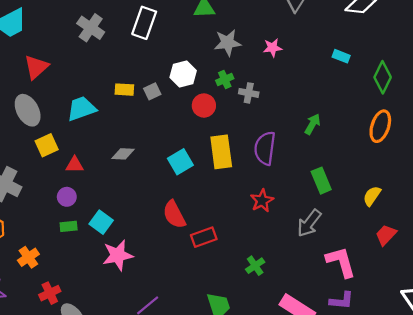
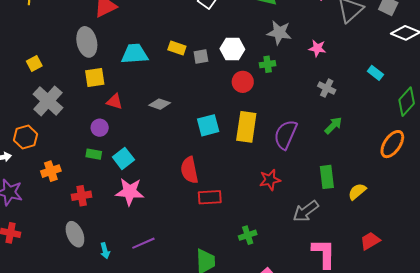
gray cross: (249, 93) -> (327, 88), moved
yellow semicircle: (372, 196) -> (357, 191), moved
red cross: (50, 293) -> (82, 196), moved

